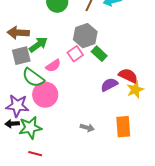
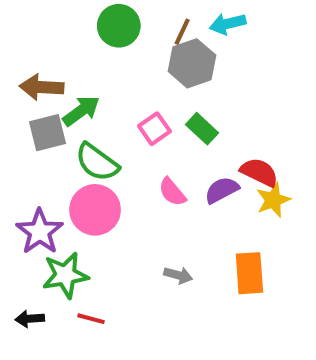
gray hexagon: (85, 36) -> (192, 63), moved
pink semicircle: (53, 66) -> (172, 192), moved, turned 84
green semicircle: (33, 78) -> (97, 162), moved
purple star: (17, 106) -> (40, 232), turned 30
black arrow: (12, 124) -> (30, 319), moved
red line: (35, 154) -> (91, 319), moved

